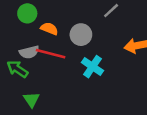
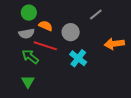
gray semicircle: (29, 52) -> (27, 34), moved
green arrow: (17, 69) -> (30, 57), moved

